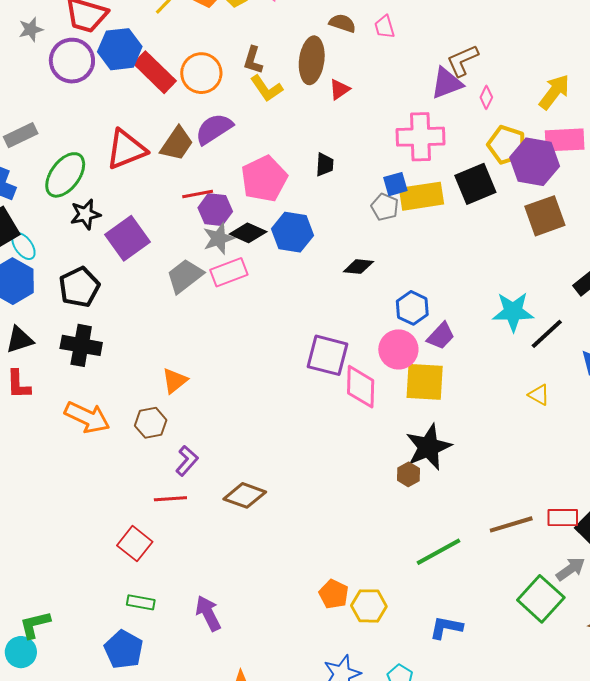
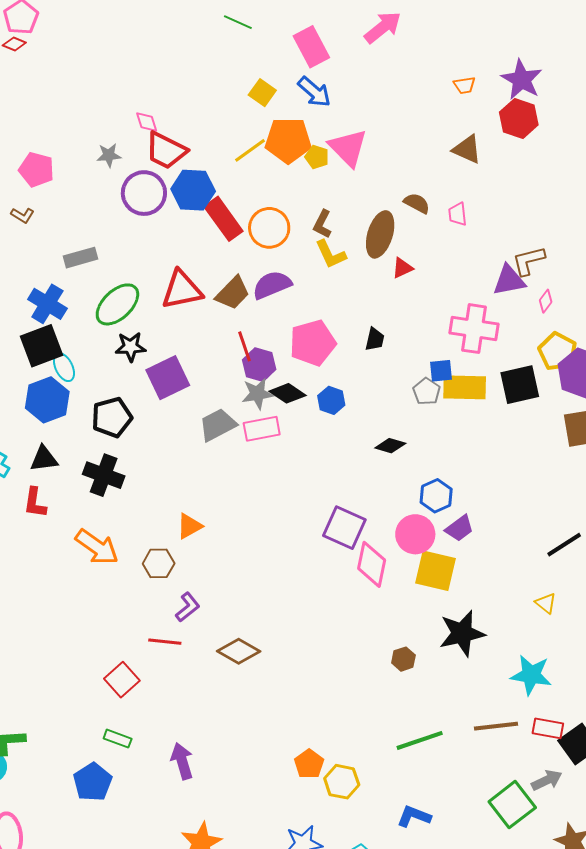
red line: (198, 194) -> (245, 346), turned 72
blue hexagon: (292, 232) -> (331, 400), size x0.7
cyan star: (513, 312) -> (531, 675), moved
black star: (429, 447) -> (462, 633), moved

